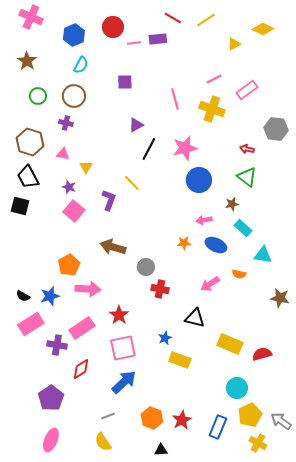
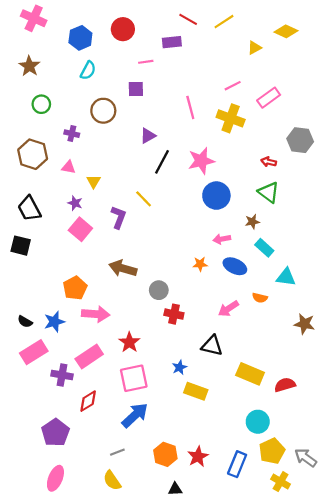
pink line: (134, 43) -> (146, 62), moved
brown circle: (74, 96) -> (103, 111), moved
black trapezoid: (28, 177) -> (29, 209), moved
black square: (20, 206) -> (21, 246), moved

